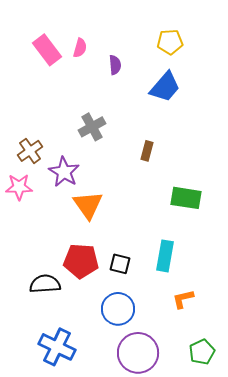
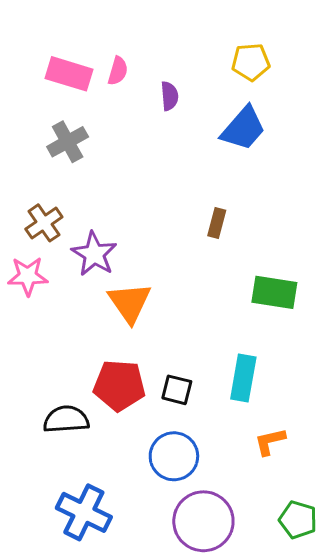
pink rectangle: (47, 50) -> (69, 74), turned -36
gray cross: (92, 127) -> (68, 142), moved
green pentagon: (202, 352) -> (298, 520), turned -30

